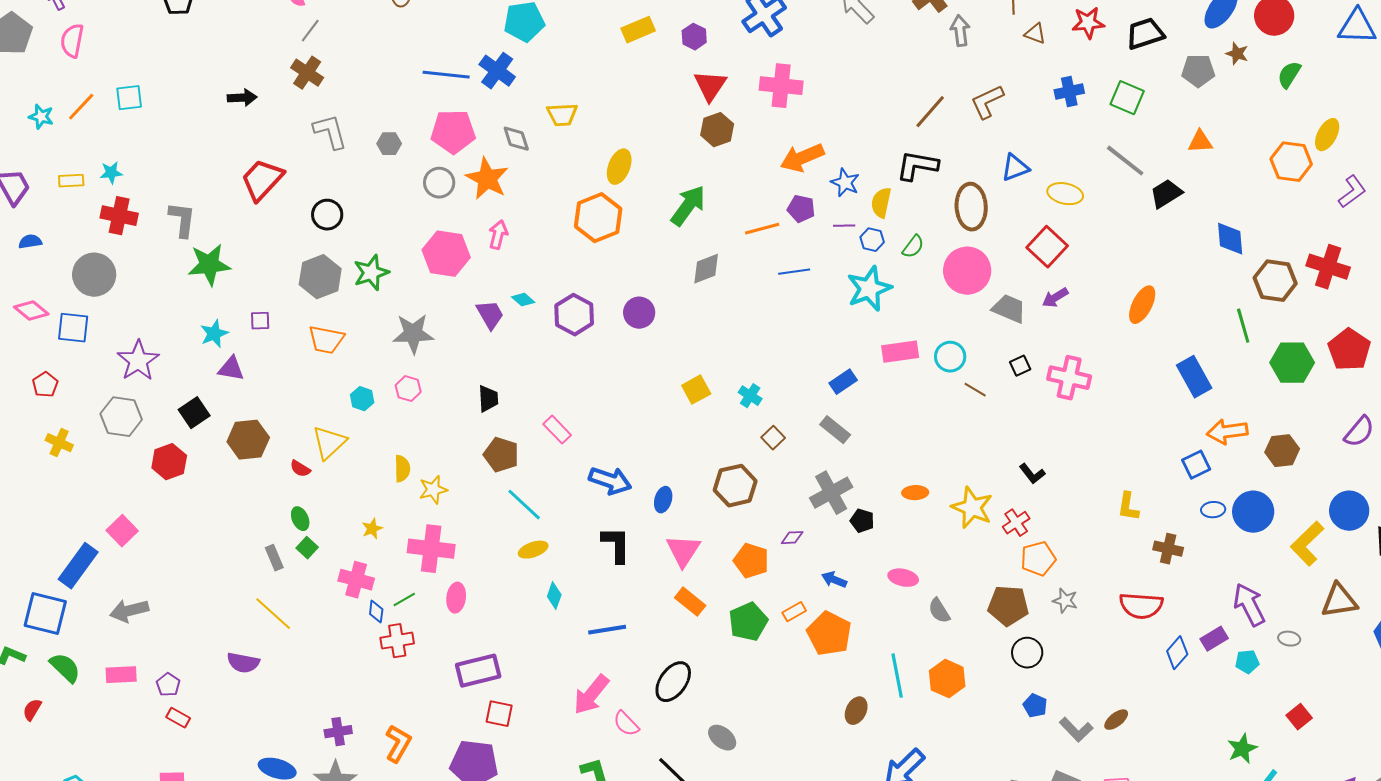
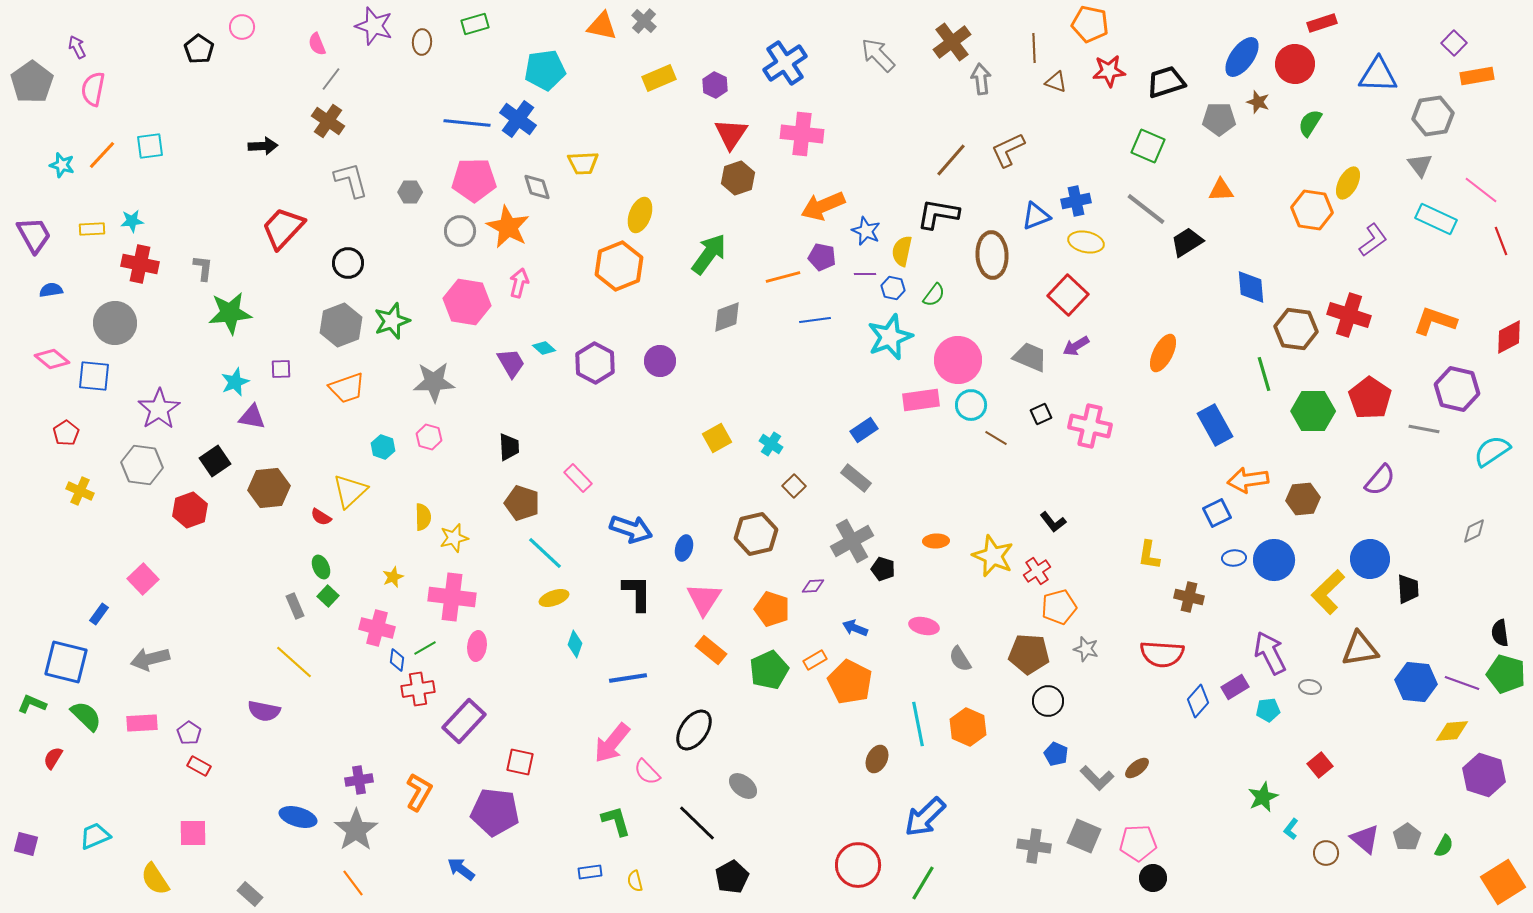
blue cross: (1069, 92) -> (1076, 201), moved
gray L-shape: (182, 220) -> (203, 268), size x0.7
pink circle: (967, 271) -> (958, 360), moved
orange trapezoid: (326, 340) -> (347, 388), turned -30
blue rectangle: (78, 566) -> (99, 614), size x0.5
purple rectangle: (478, 671) -> (464, 721), moved, turned -33

